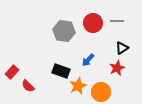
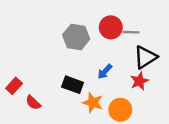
gray line: (117, 21) -> (131, 32), moved
black triangle: (122, 48) -> (145, 57), size x1.5
orange star: (78, 86) -> (93, 103), turned -30

